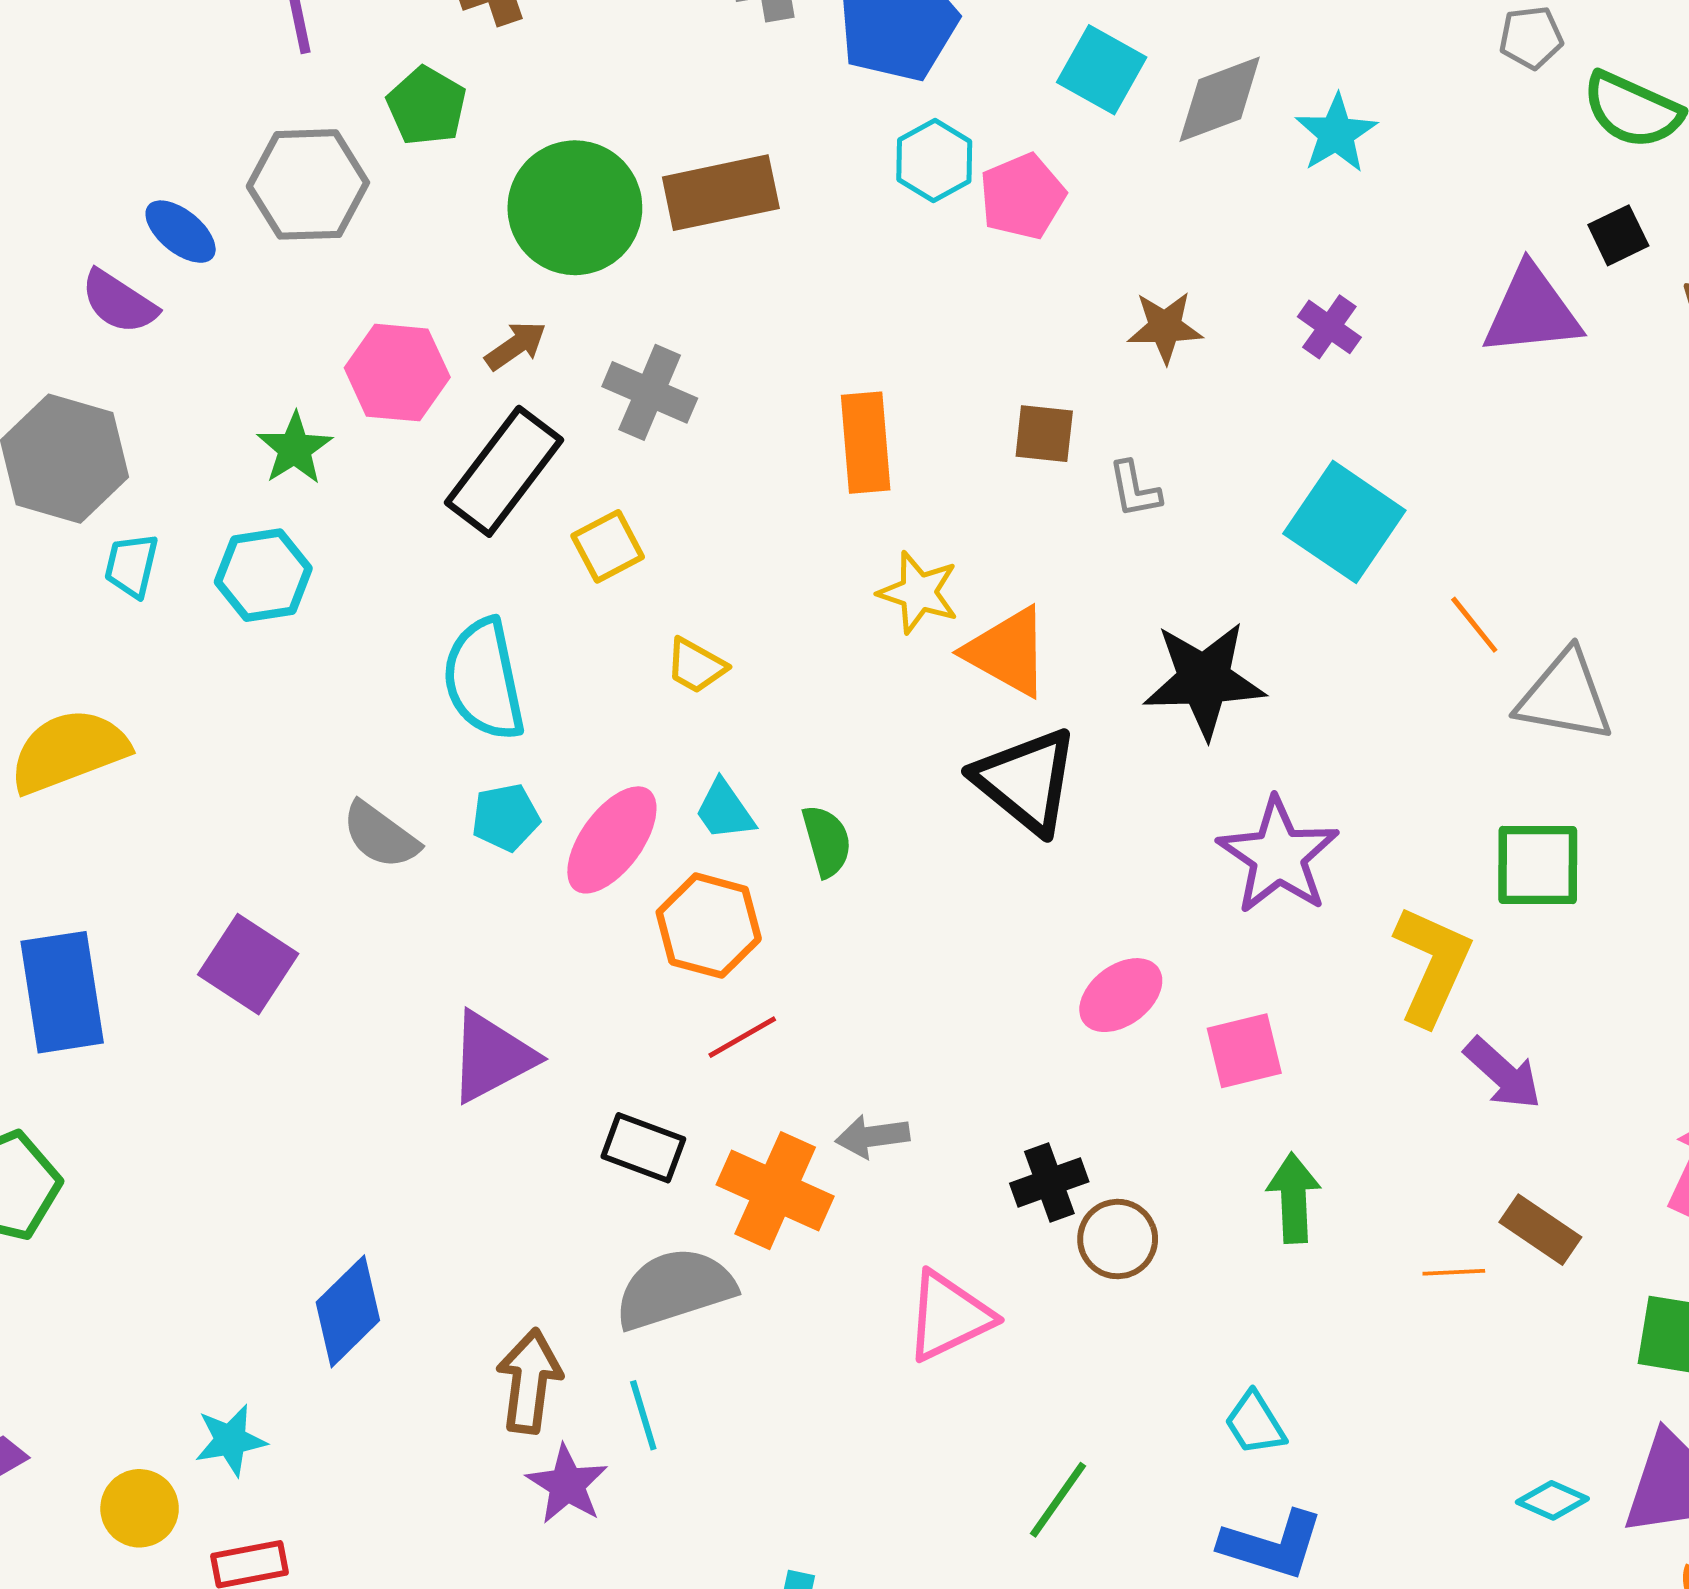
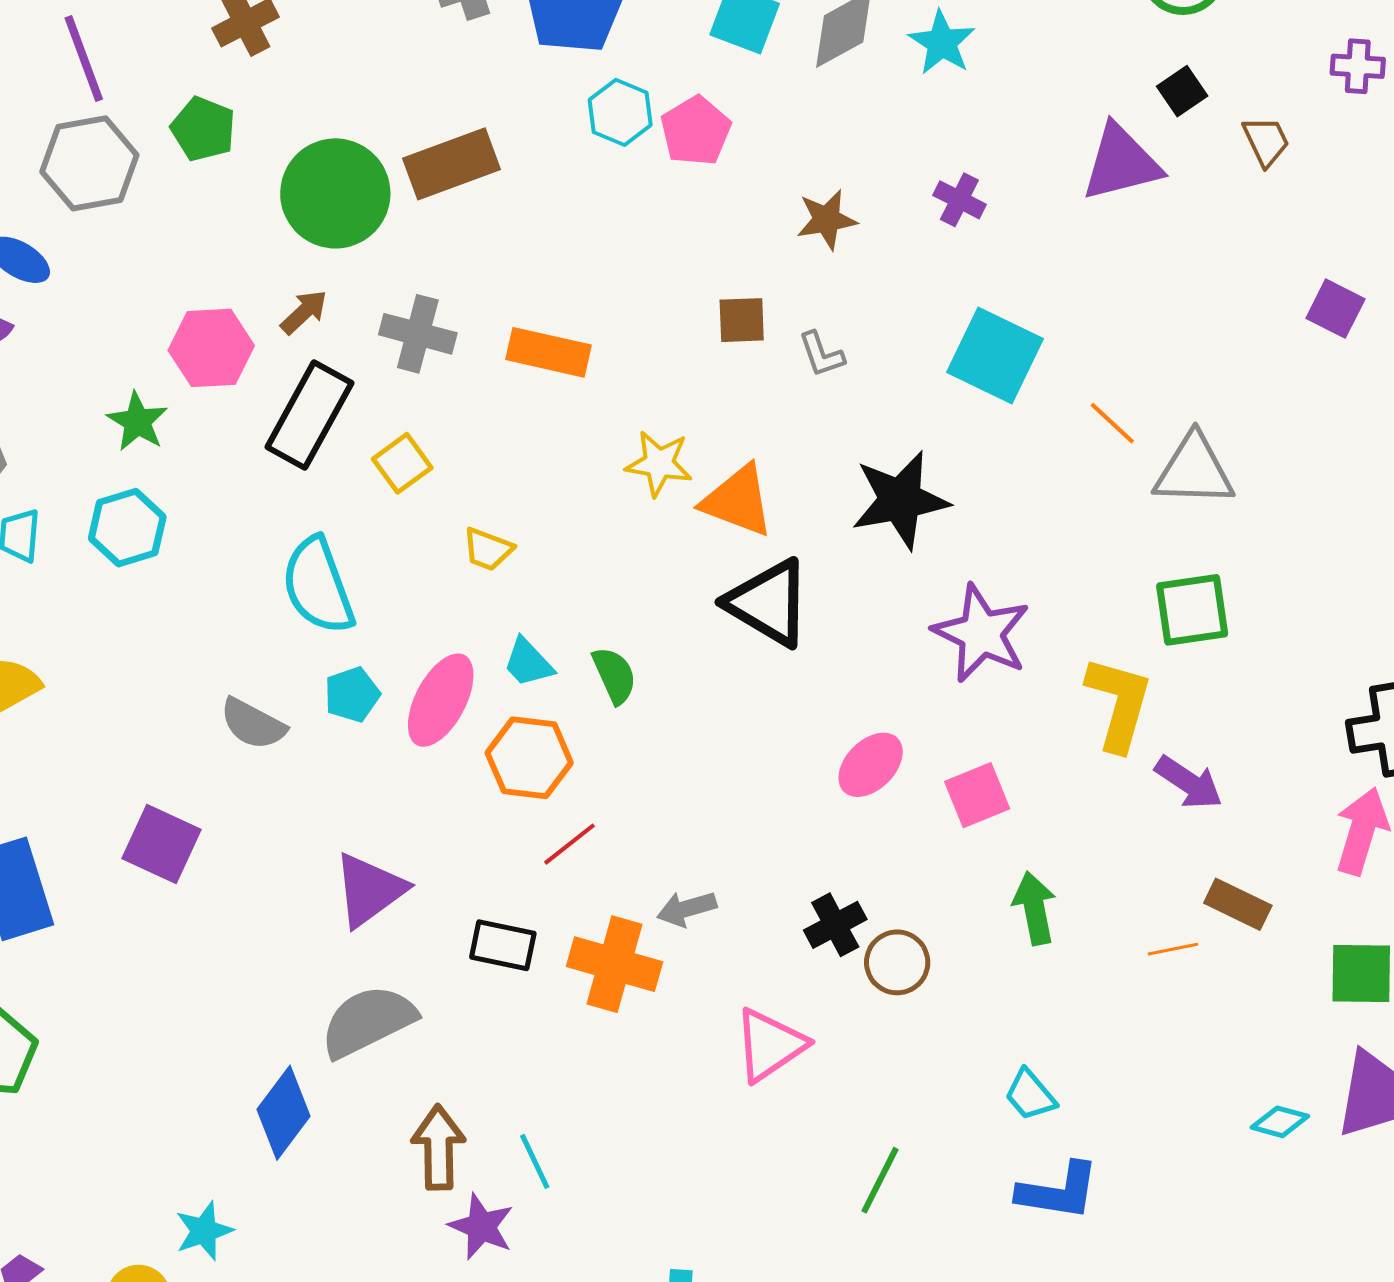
gray hexagon: (308, 184) -> (89, 163), moved
orange rectangle: (866, 443) -> (549, 352), moved, turned -64
gray semicircle: (675, 1289) -> (368, 1021), moved

